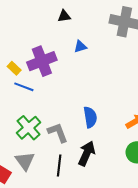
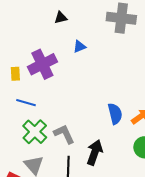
yellow rectangle: (14, 68) -> (15, 74), turned 48
blue line: (24, 87) -> (26, 103), moved
blue semicircle: (90, 117) -> (115, 114), moved

